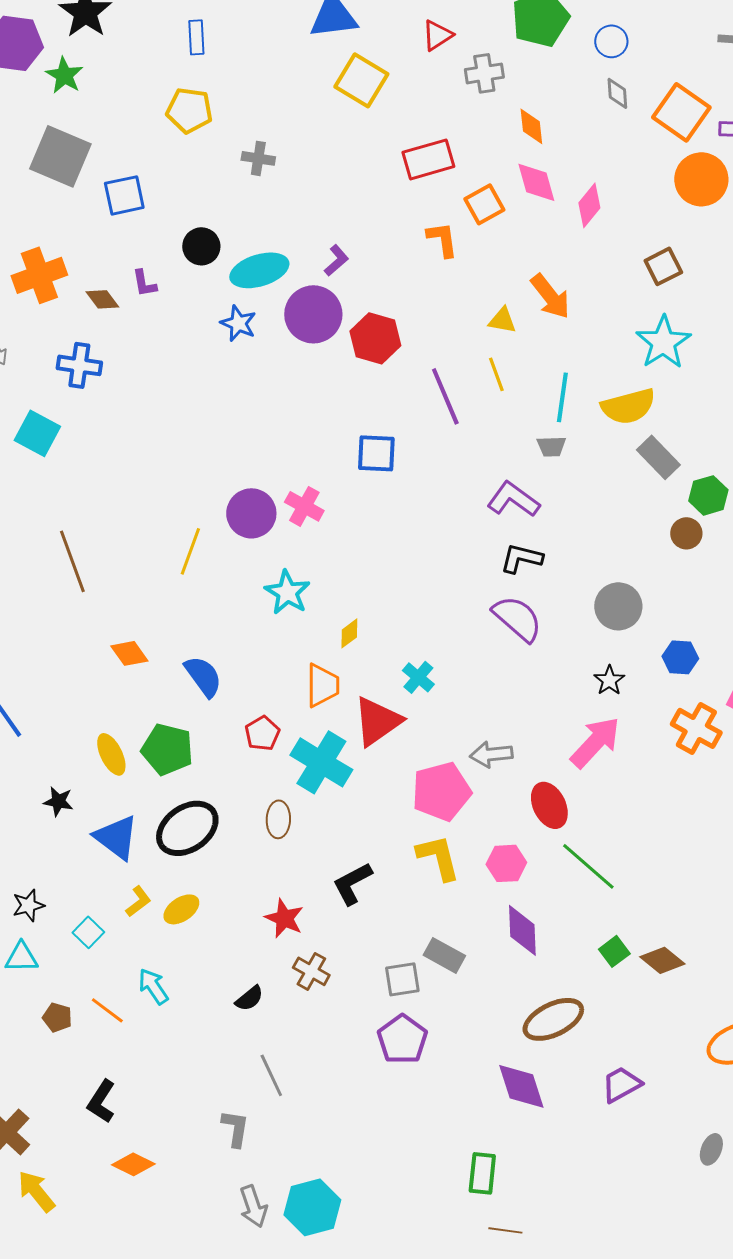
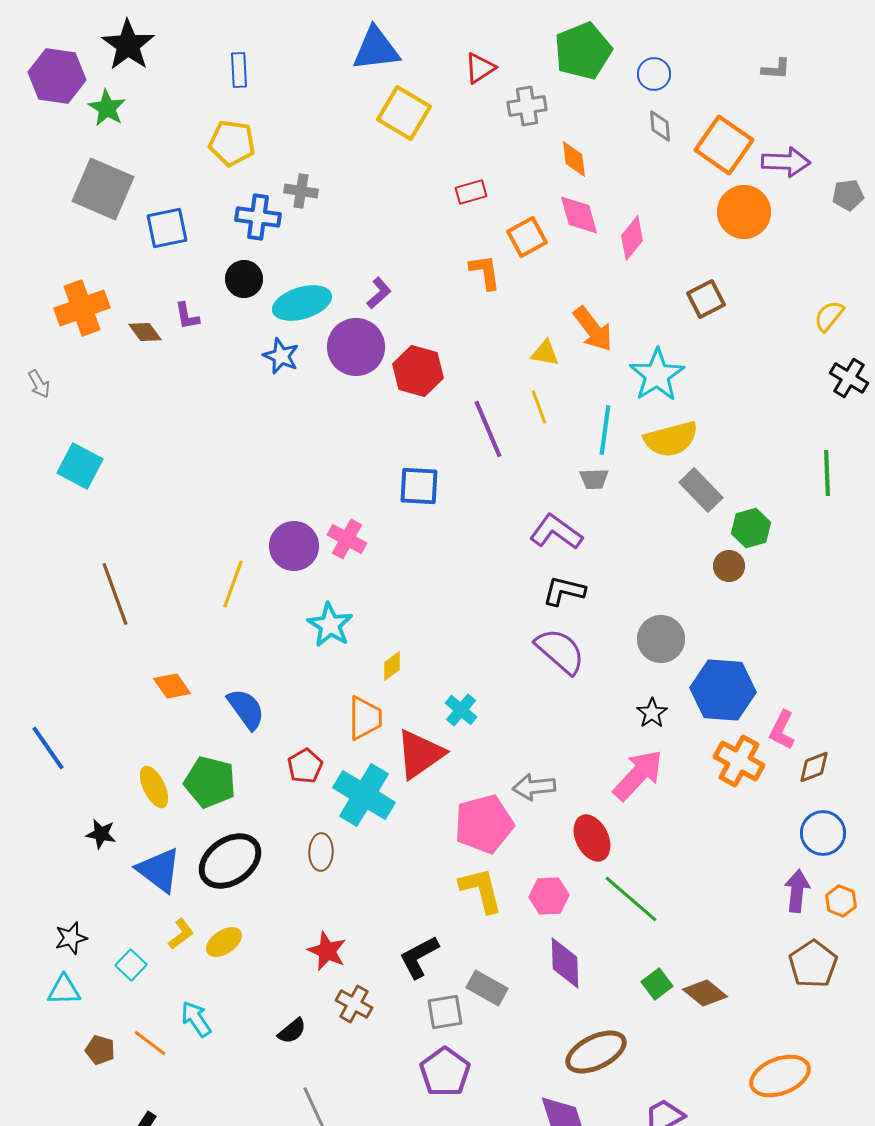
red rectangle: (428, 159) -> (471, 192), size x0.6
cyan star: (663, 342) -> (657, 375), moved
blue cross: (79, 365) -> (258, 217), moved
blue hexagon: (680, 657) -> (723, 690), size x1.8
black L-shape: (352, 883) -> (419, 957), moved

